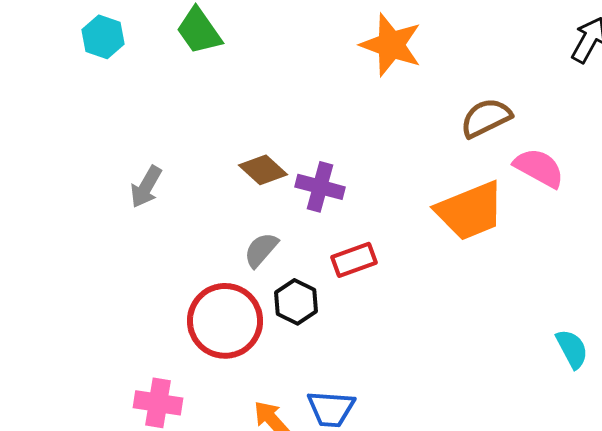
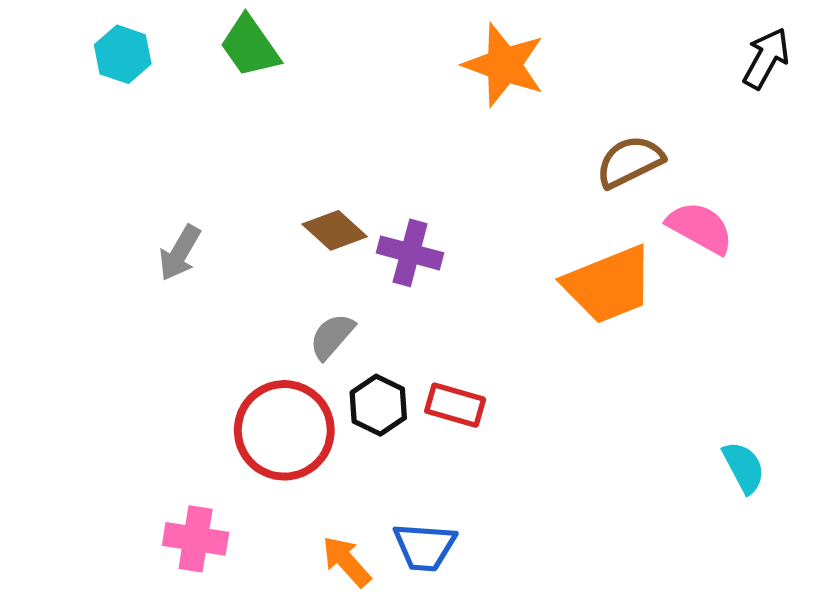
red rectangle: (354, 260) -> (455, 405), moved, turned 36

